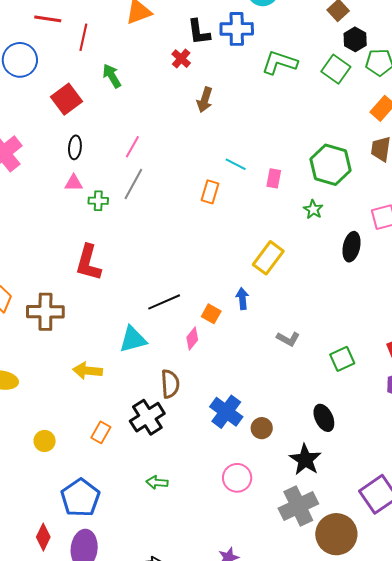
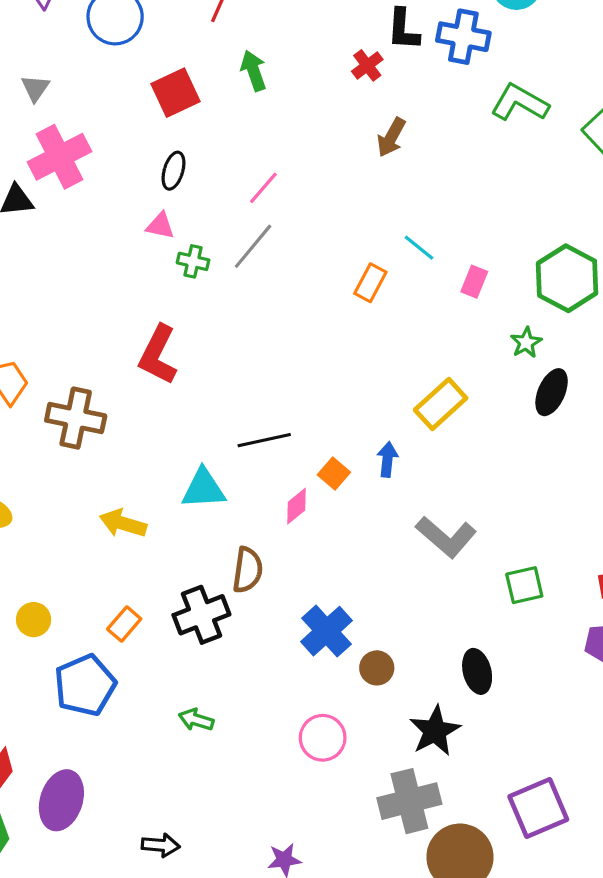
black ellipse: (352, 247) -> (552, 392), moved
gray L-shape: (288, 339) -> (446, 537), size x1.6
blue pentagon: (80, 498) -> (85, 685), moved

